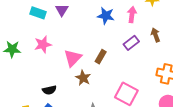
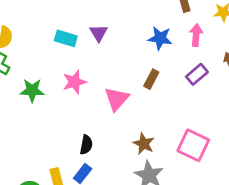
brown rectangle: (101, 57) -> (151, 79), moved
brown star: (83, 78) -> (144, 144), moved
black semicircle: (49, 90) -> (86, 145), turned -64

